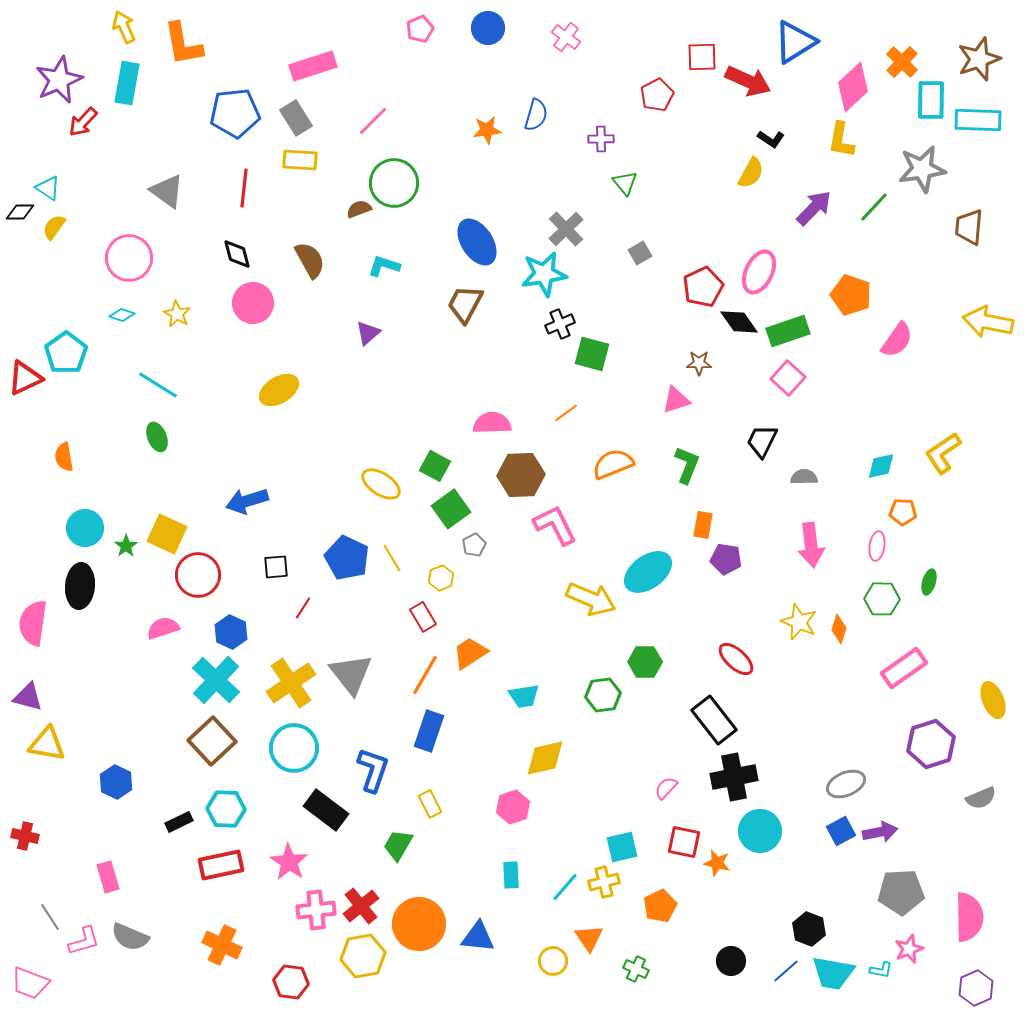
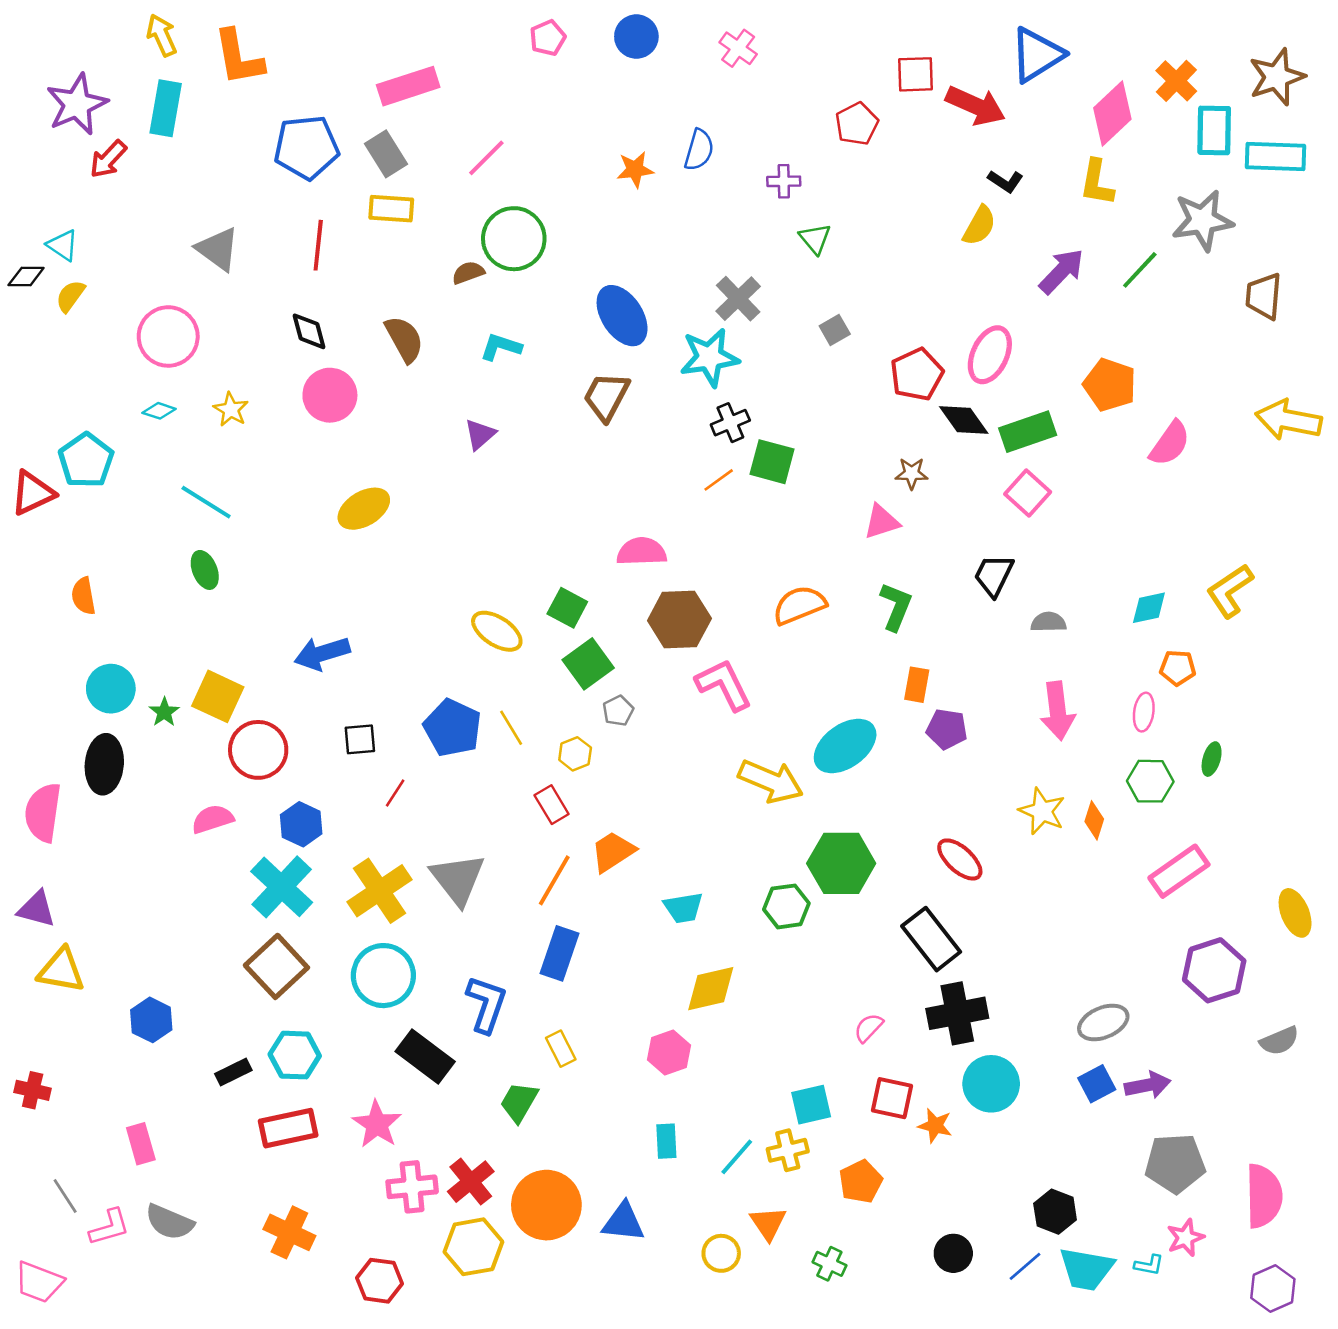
orange line: (566, 413) -> (719, 480), moved
green hexagon: (645, 662) -> (841, 863), size x1.5

